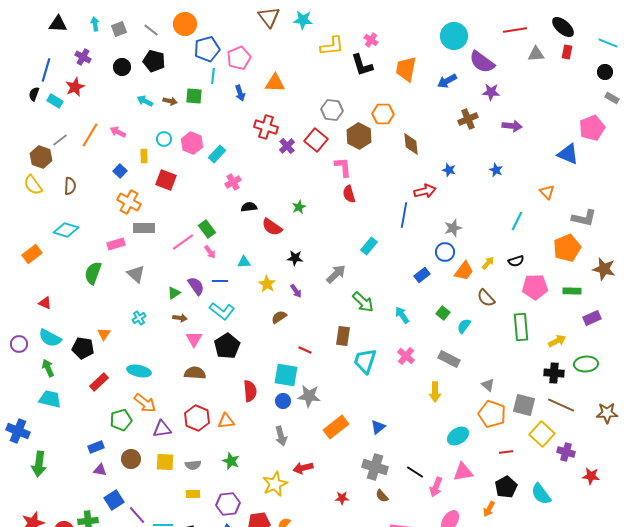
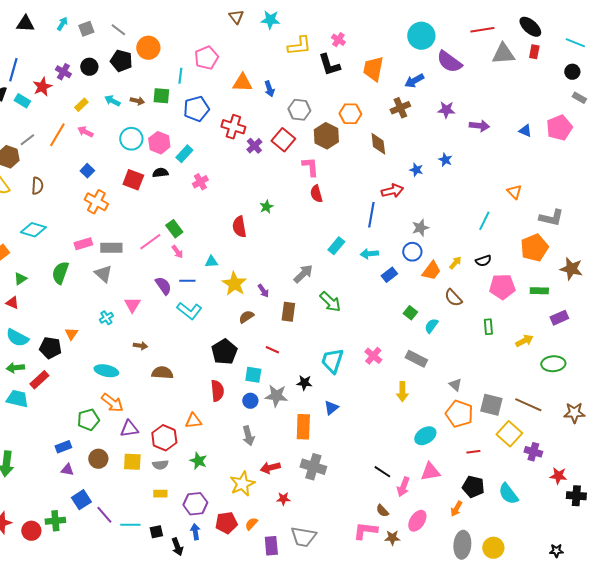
brown triangle: (269, 17) -> (236, 17), size x0.7
cyan arrow: (95, 24) -> (62, 24), turned 40
orange circle: (185, 24) -> (148, 48), moved
blue pentagon: (207, 49) -> (196, 109), moved
gray triangle: (536, 54) -> (503, 54), size x1.4
purple cross: (83, 57) -> (63, 72), moved
purple star: (491, 92) -> (446, 110), moved
blue arrow: (240, 93) -> (269, 89), moved
brown cross: (468, 119) -> (400, 108), moved
cyan circle: (164, 139) -> (131, 139), size x1.5
blue triangle: (568, 154) -> (525, 131), moved, size x0.6
yellow rectangle: (144, 156) -> (81, 105), moved, turned 48
blue star: (496, 170) -> (445, 160), moved
black semicircle: (249, 207) -> (160, 173), moved
red semicircle: (272, 227) -> (239, 227), turned 45
gray rectangle: (144, 228) -> (111, 248), moved
black star: (295, 258) -> (304, 383), moved
yellow star: (267, 284) -> (234, 284), size x1.4
green triangle: (174, 293) -> (20, 279), moved
cyan arrow: (402, 315) -> (369, 254), moved, turned -60
brown arrow: (180, 318) -> (140, 346), moved
green rectangle: (521, 327) -> (488, 327), size x0.6
brown rectangle: (343, 336) -> (288, 312), moved
pink triangle: (194, 339) -> (132, 305), moved
black pentagon: (227, 346) -> (224, 352), moved
green arrow: (48, 368) -> (15, 368), turned -72
black cross: (554, 373) -> (576, 496), moved
cyan square: (286, 375) -> (253, 375), size x0.7
red rectangle: (99, 382) -> (39, 380), moved
red hexagon: (197, 418) -> (164, 438), moved
orange rectangle: (336, 427) -> (303, 427), turned -50
blue triangle: (378, 427) -> (331, 408), moved
gray cross: (375, 467) -> (313, 467), moved
black pentagon: (506, 487) -> (473, 487), turned -30
brown semicircle: (382, 496) -> (382, 511), moved
red star: (342, 498) -> (283, 499), moved

